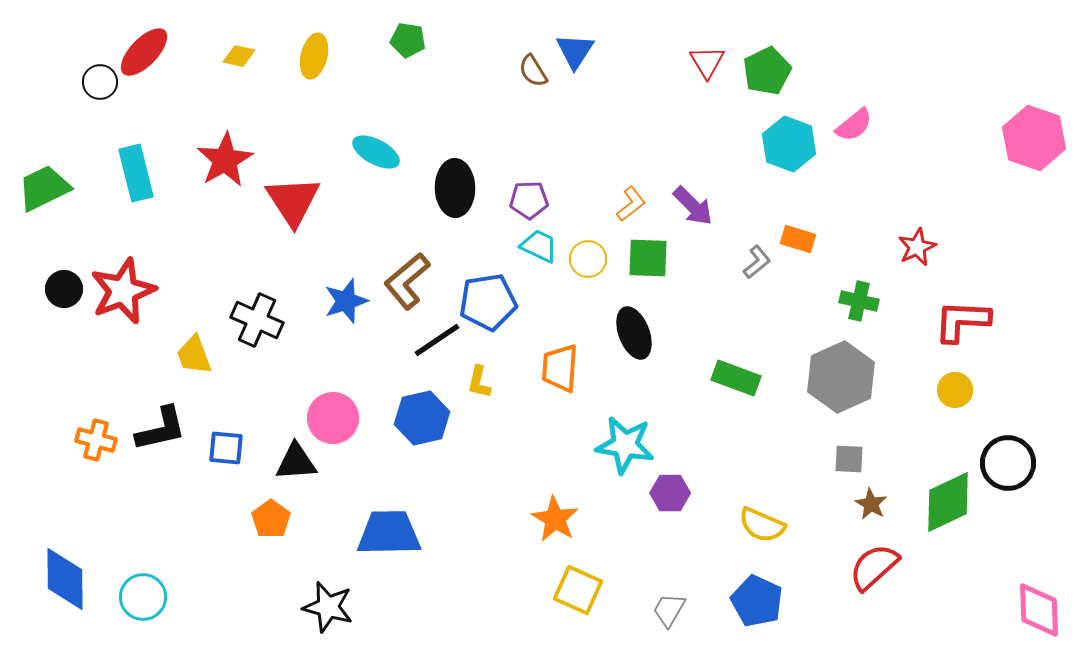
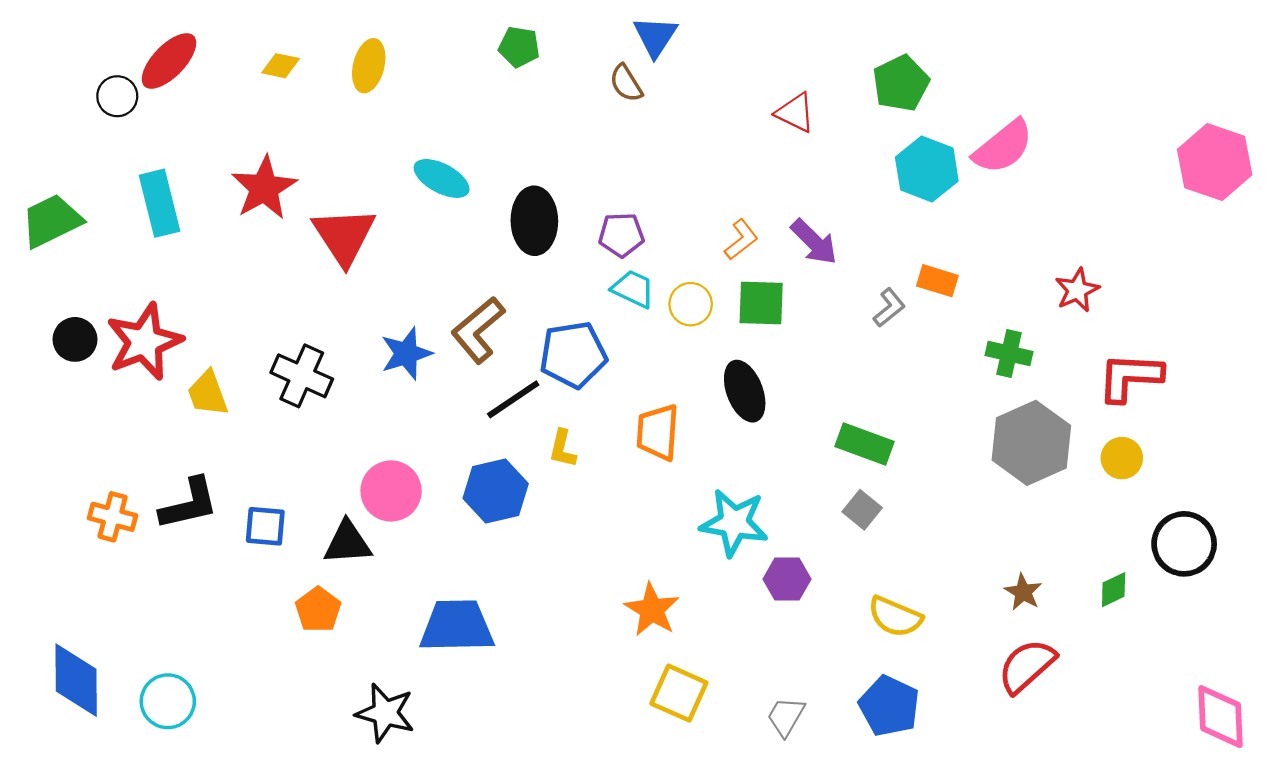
green pentagon: (408, 40) -> (519, 47), moved
blue triangle: (575, 51) -> (655, 36), moved
red triangle: (707, 62) -> (795, 113), moved, turned -33
pink semicircle: (854, 125) -> (1003, 147), size x1.4
yellow trapezoid: (194, 355) -> (208, 393), moved
gray hexagon: (841, 377) -> (1031, 443), moved
gray square: (849, 459) -> (862, 510), moved, turned 36
green diamond: (948, 502) -> (1114, 590), size x0.5

